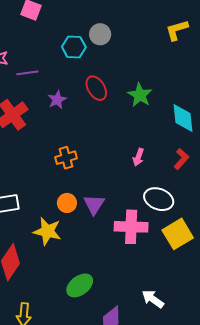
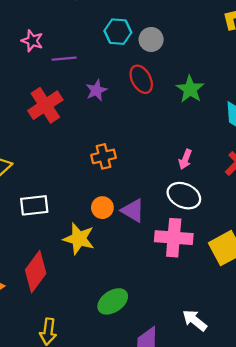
gray circle: (100, 34) -> (151, 39), moved
white ellipse: (159, 199) -> (184, 196), moved
purple triangle: (94, 204) -> (133, 211), turned -35

